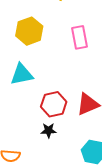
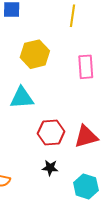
black star: (49, 130) -> (50, 168), moved

